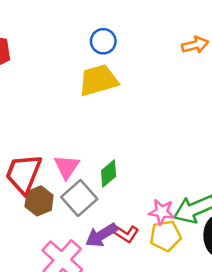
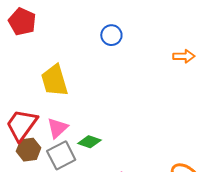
yellow trapezoid: (98, 80) -> (54, 81), moved, turned -104
green diamond: (109, 174) -> (89, 142), turned 45

